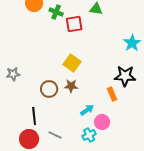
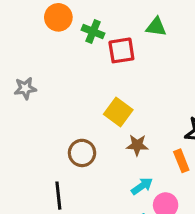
gray star: (13, 74) -> (25, 88), moved
brown star: (71, 86) -> (137, 145), moved

